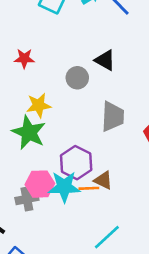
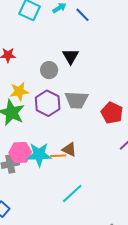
black triangle: (105, 60) -> (71, 56), turned 30
gray trapezoid: (113, 116) -> (77, 100), turned 90
purple hexagon: (76, 163) -> (48, 103), moved

